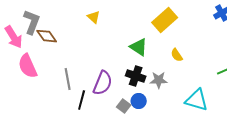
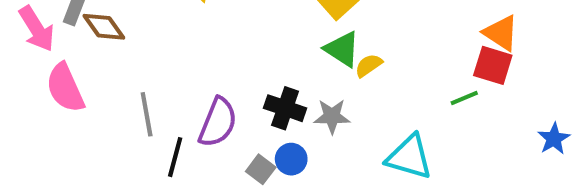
green triangle: (139, 47) -> (342, 49), moved
yellow semicircle: (177, 55) -> (369, 65), turned 88

